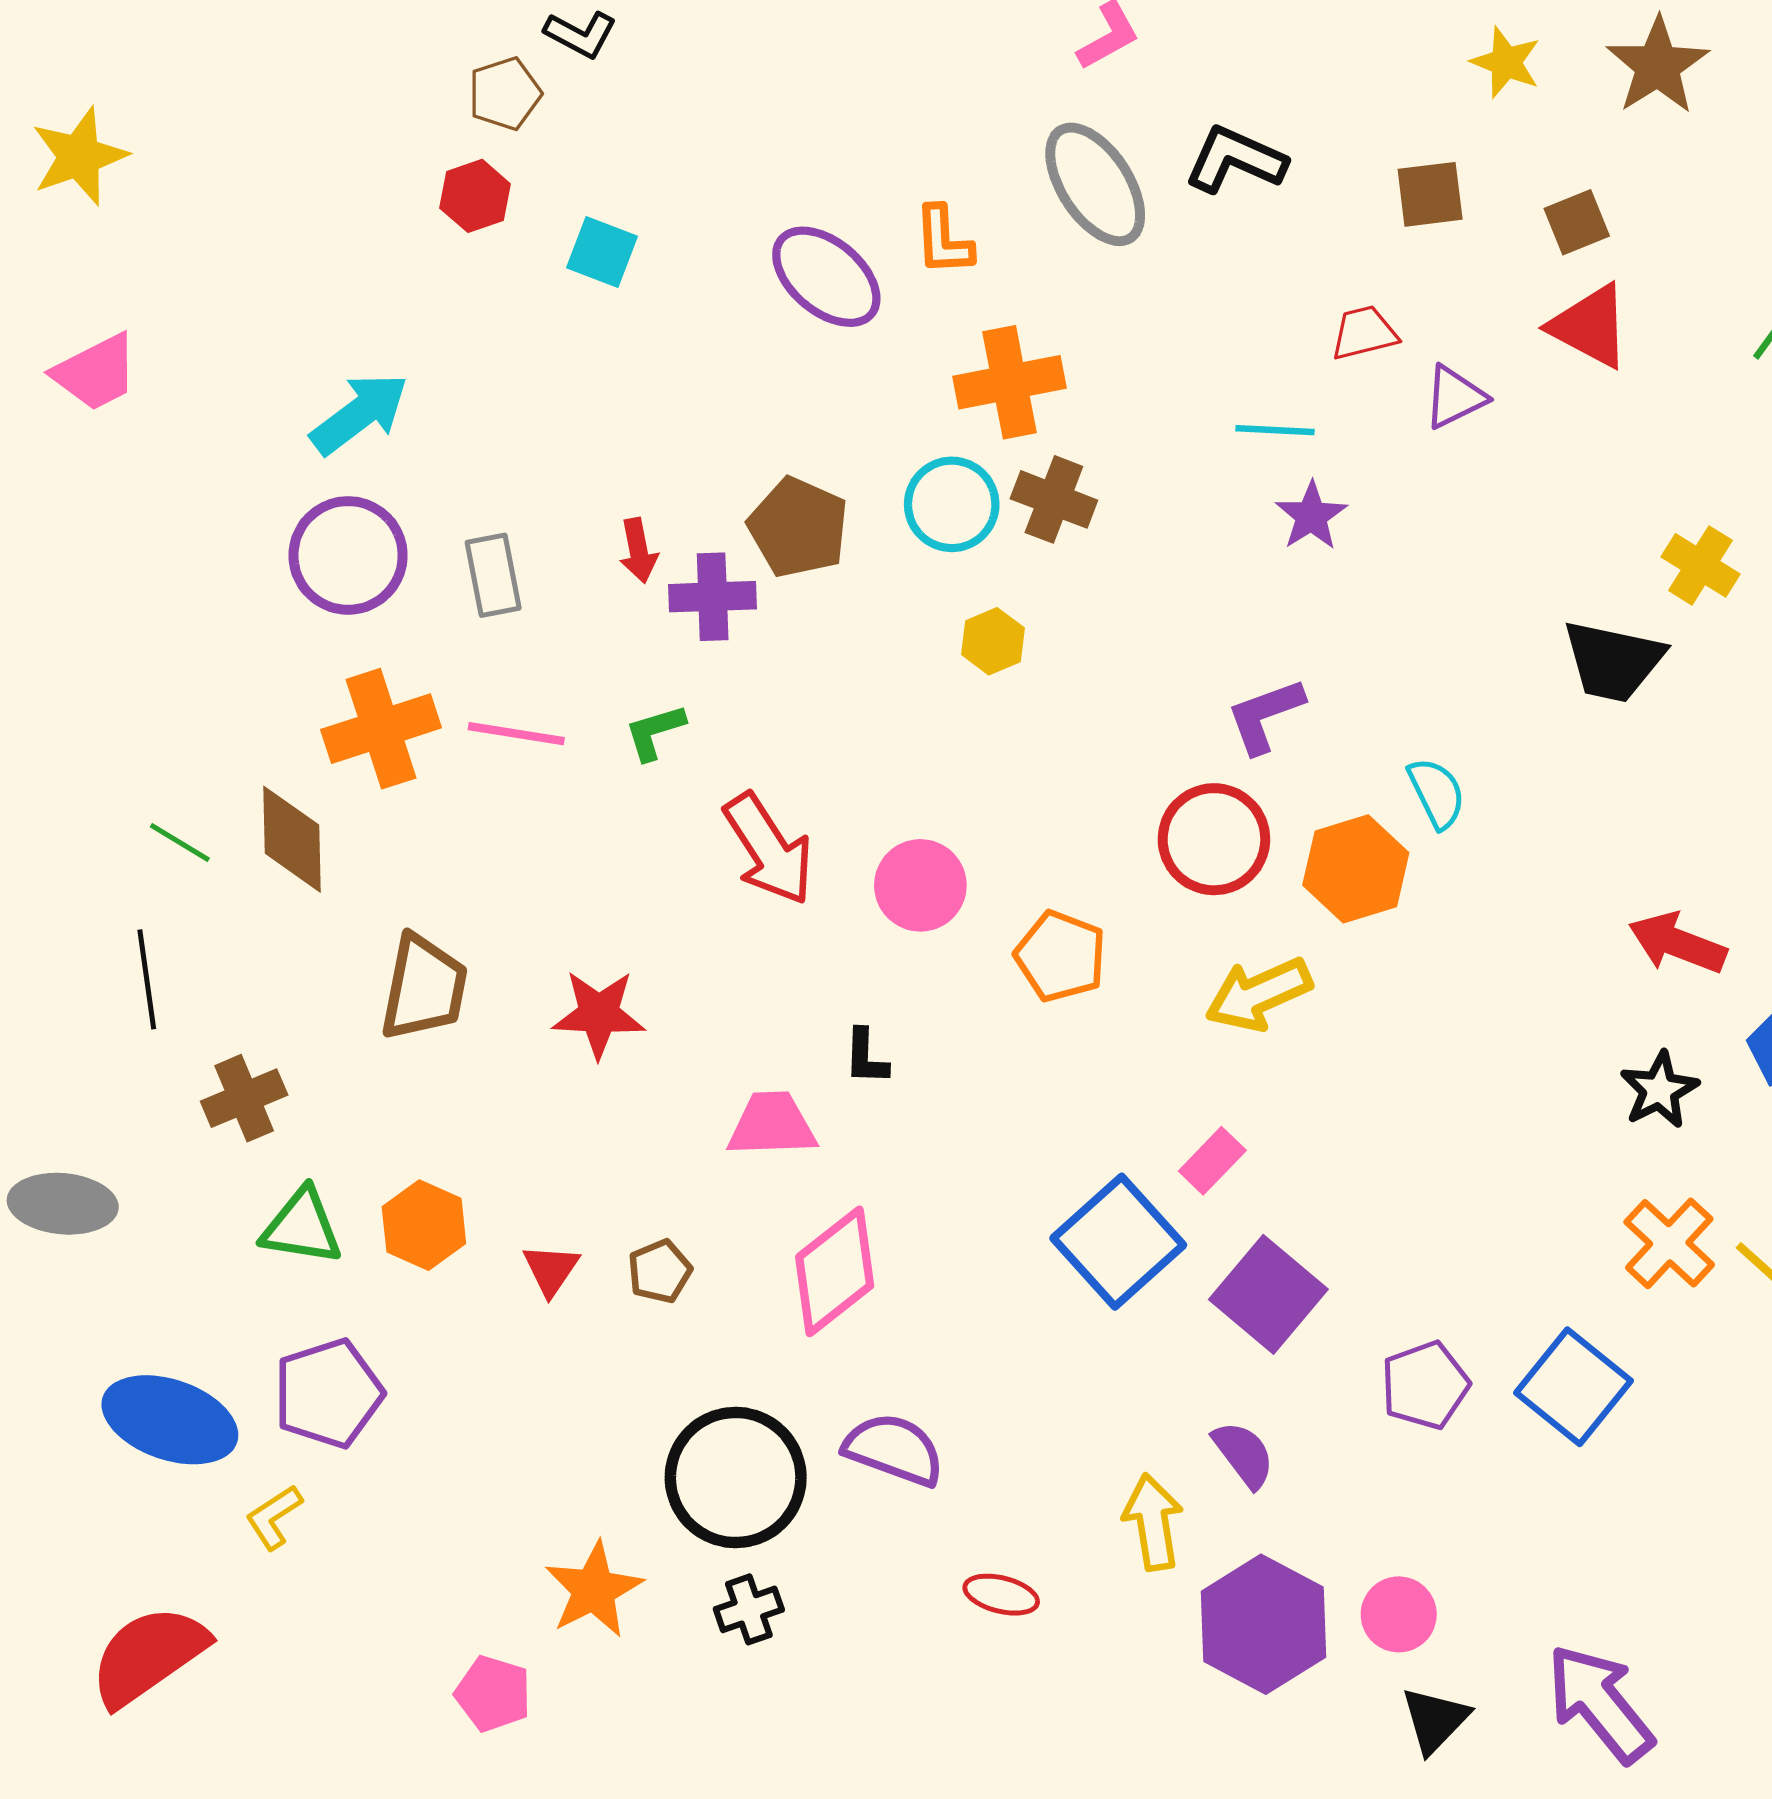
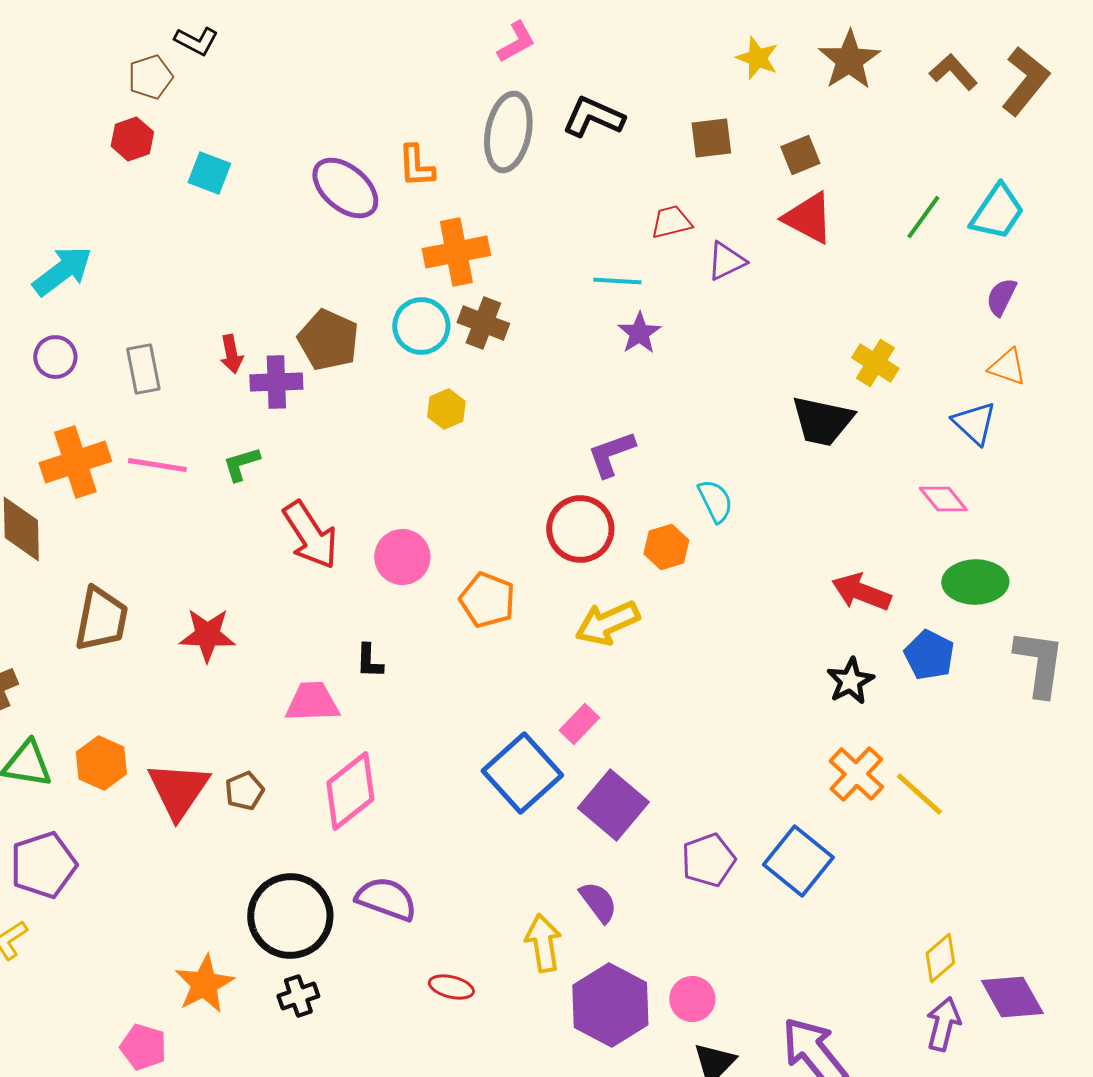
gray ellipse: (1095, 184) -> (508, 132), turned 44
purple circle: (348, 555) -> (55, 357), size x0.6
orange hexagon: (1356, 869) -> (666, 547), size x0.7
red triangle: (551, 1270) -> (178, 790), size x1.8

